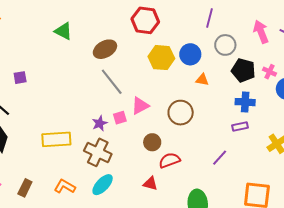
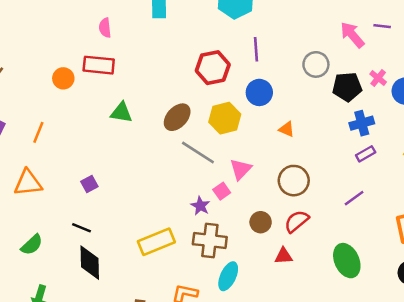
purple line: (210, 18) -> (256, 49), moved
blue circle: (190, 54) -> (259, 92), moved
yellow hexagon: (161, 58) -> (225, 118), moved
pink cross: (269, 72) -> (378, 78), turned 32
orange triangle: (202, 80) -> (287, 129), moved, turned 32
brown circle: (181, 113) -> (294, 181), moved
brown circle: (152, 142) -> (261, 222), moved
purple line: (220, 158) -> (354, 198), turned 30

